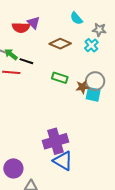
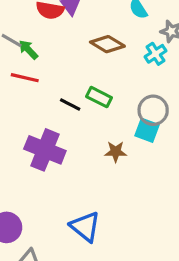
black line: (26, 61) -> (70, 104), moved
brown star: (83, 87) -> (116, 152), moved
purple cross: (56, 141) -> (45, 150), moved, turned 30

